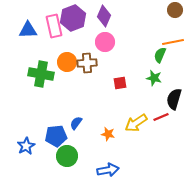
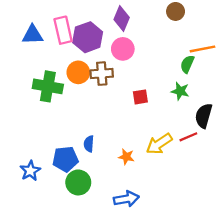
brown circle: (175, 10) -> (176, 11), moved
purple hexagon: (73, 18) -> (88, 37), moved
blue semicircle: (76, 123) -> (89, 144), turned -32

